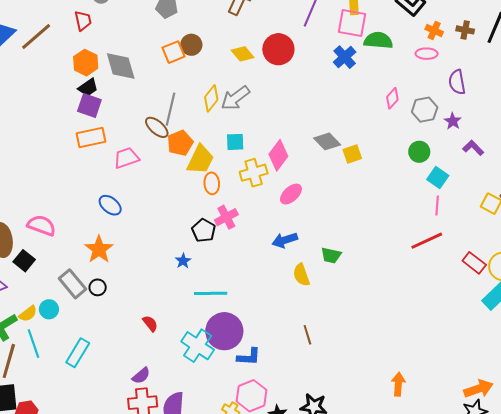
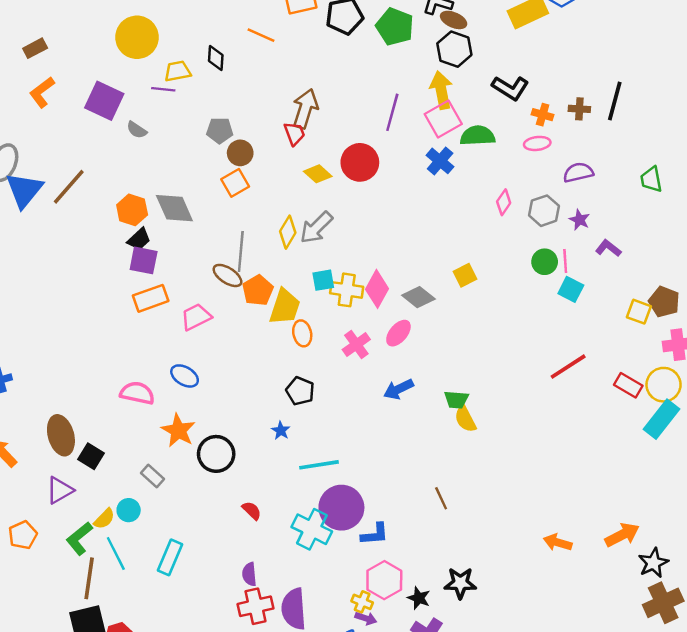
red trapezoid: (83, 21) -> (294, 134), moved
pink square: (352, 23) -> (443, 119), turned -32
brown circle: (191, 45) -> (240, 153), moved
purple semicircle: (457, 82) -> (578, 172), turned 95
gray diamond: (327, 141) -> (418, 297), moved
yellow cross: (254, 173) -> (347, 290), moved, turned 32
pink line: (437, 205) -> (565, 261), moved
pink cross: (226, 217) -> (356, 344), moved
pink semicircle: (41, 225) -> (137, 393), moved
yellow semicircle: (301, 275) -> (465, 419), moved
gray rectangle: (73, 284) -> (153, 476), size x0.7
black circle: (98, 287) -> (216, 454), moved, size x1.8
purple semicircle: (141, 376) -> (249, 574), turned 132
orange arrow: (398, 384) -> (558, 542), turned -70
orange arrow: (478, 389) -> (622, 535), moved

